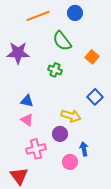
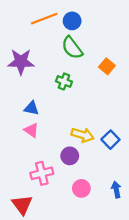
blue circle: (75, 13) -> (72, 21), moved
blue square: (95, 97) -> (110, 140), moved
blue triangle: (27, 101) -> (31, 108), moved
pink triangle: (27, 120) -> (31, 130), moved
blue arrow: (84, 149) -> (116, 190), moved

